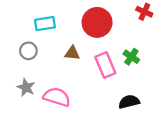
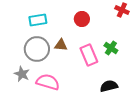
red circle: (97, 22) -> (82, 19), size x0.6
gray circle: (28, 51) -> (37, 49), moved, size x1.6

